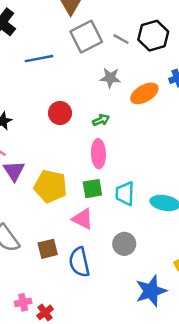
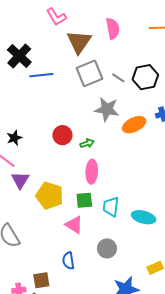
blue line: (39, 59) -> (41, 75), moved
gray star: (110, 78) -> (107, 109), size x1.4
green arrow: (101, 120) -> (87, 143), moved
brown square: (48, 249) -> (41, 280), moved
blue semicircle: (79, 262) -> (68, 261), size x0.7

